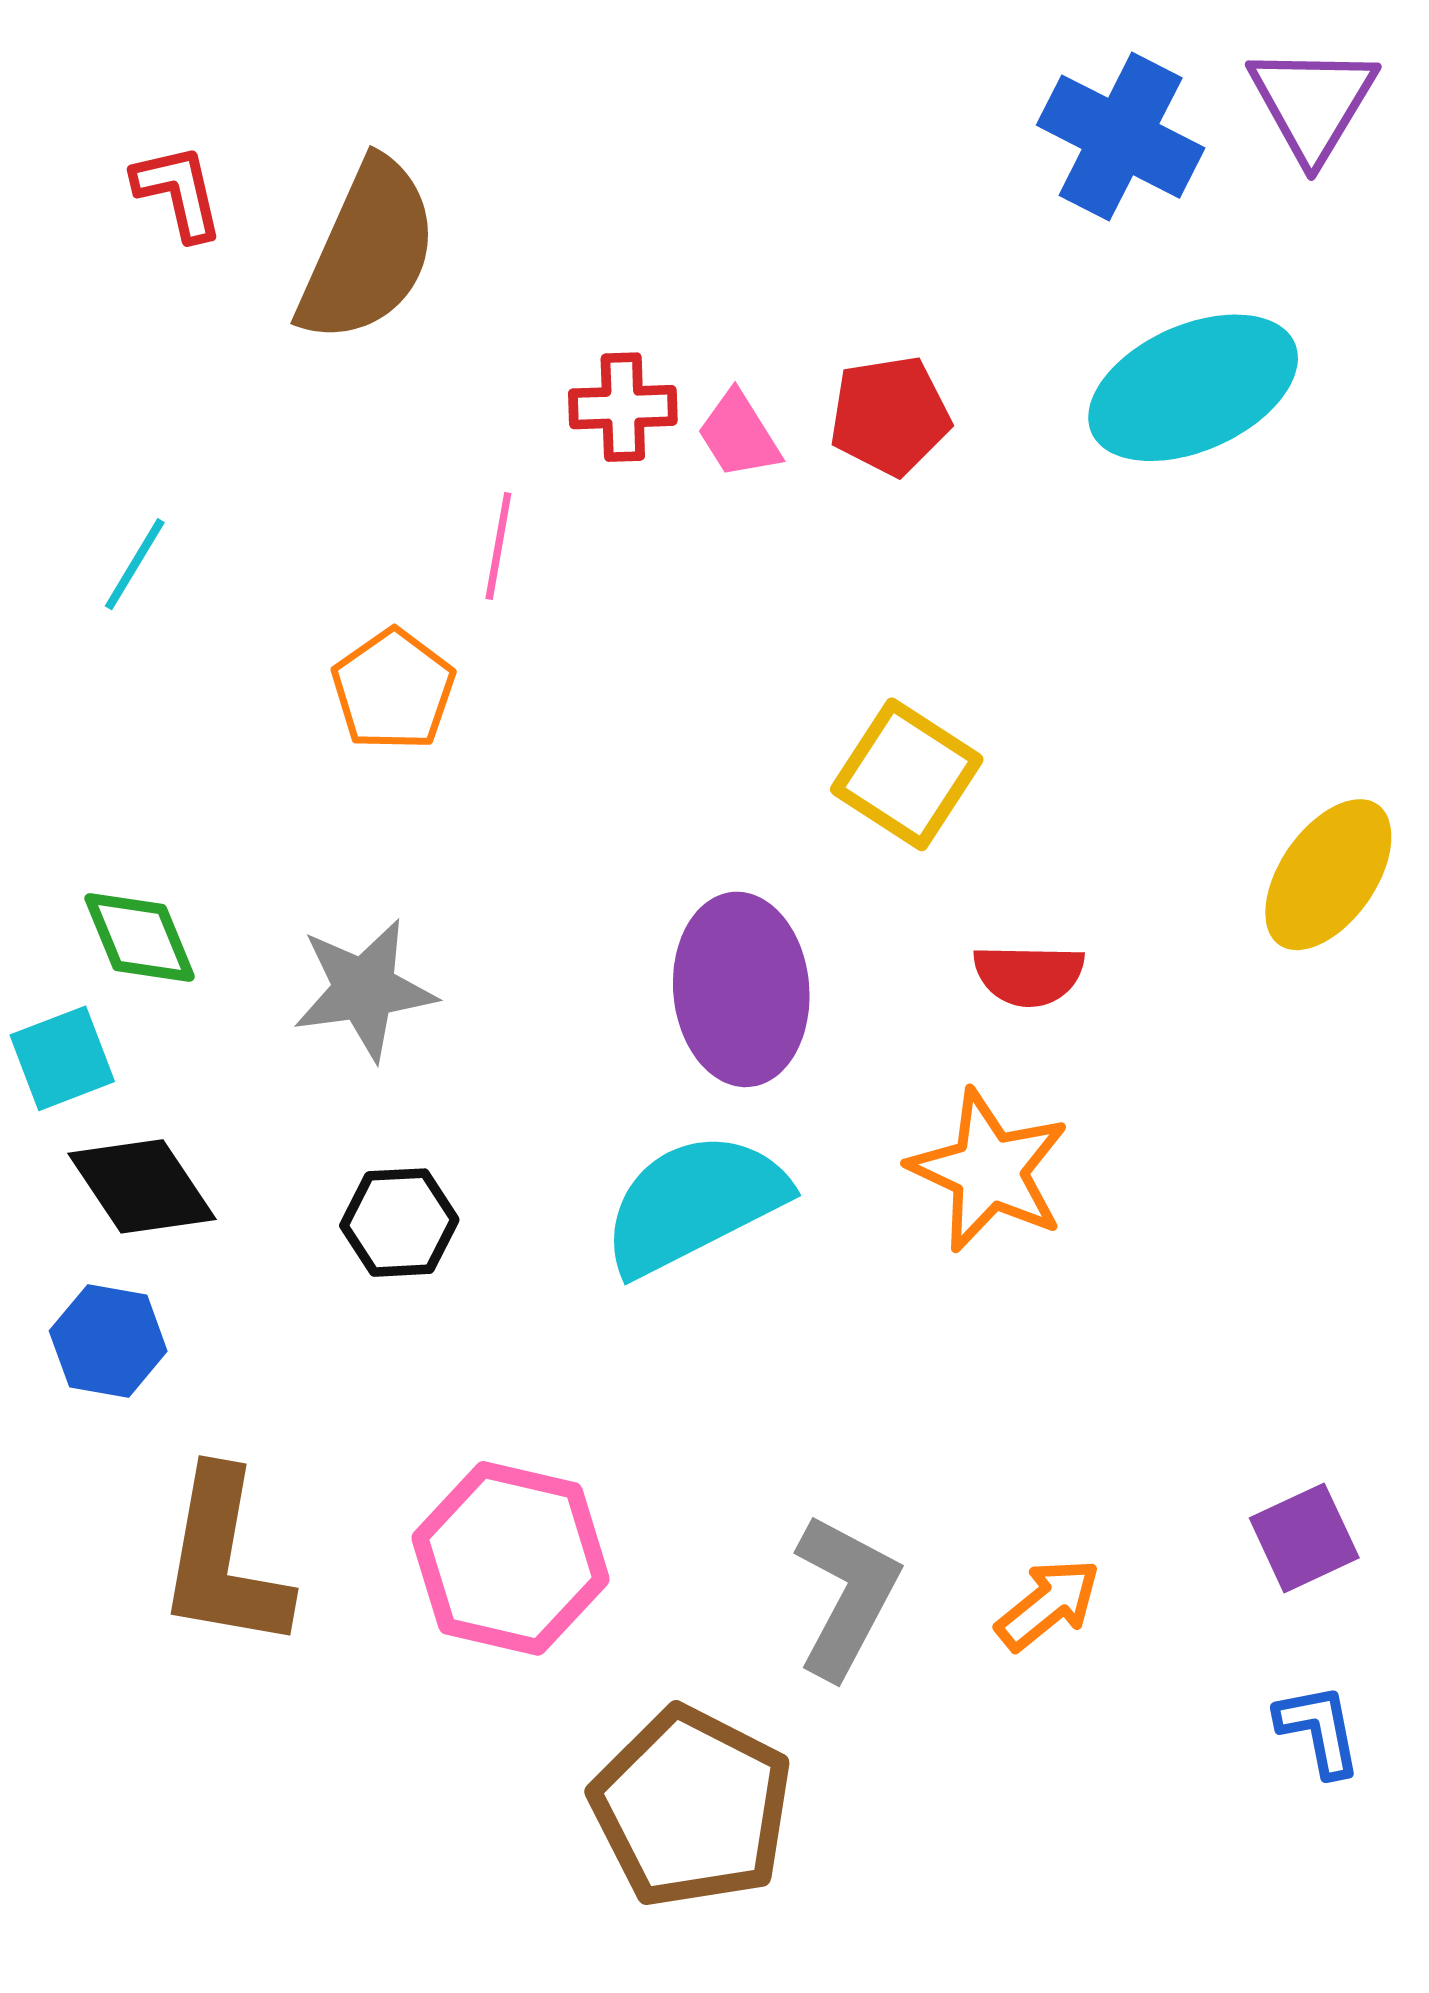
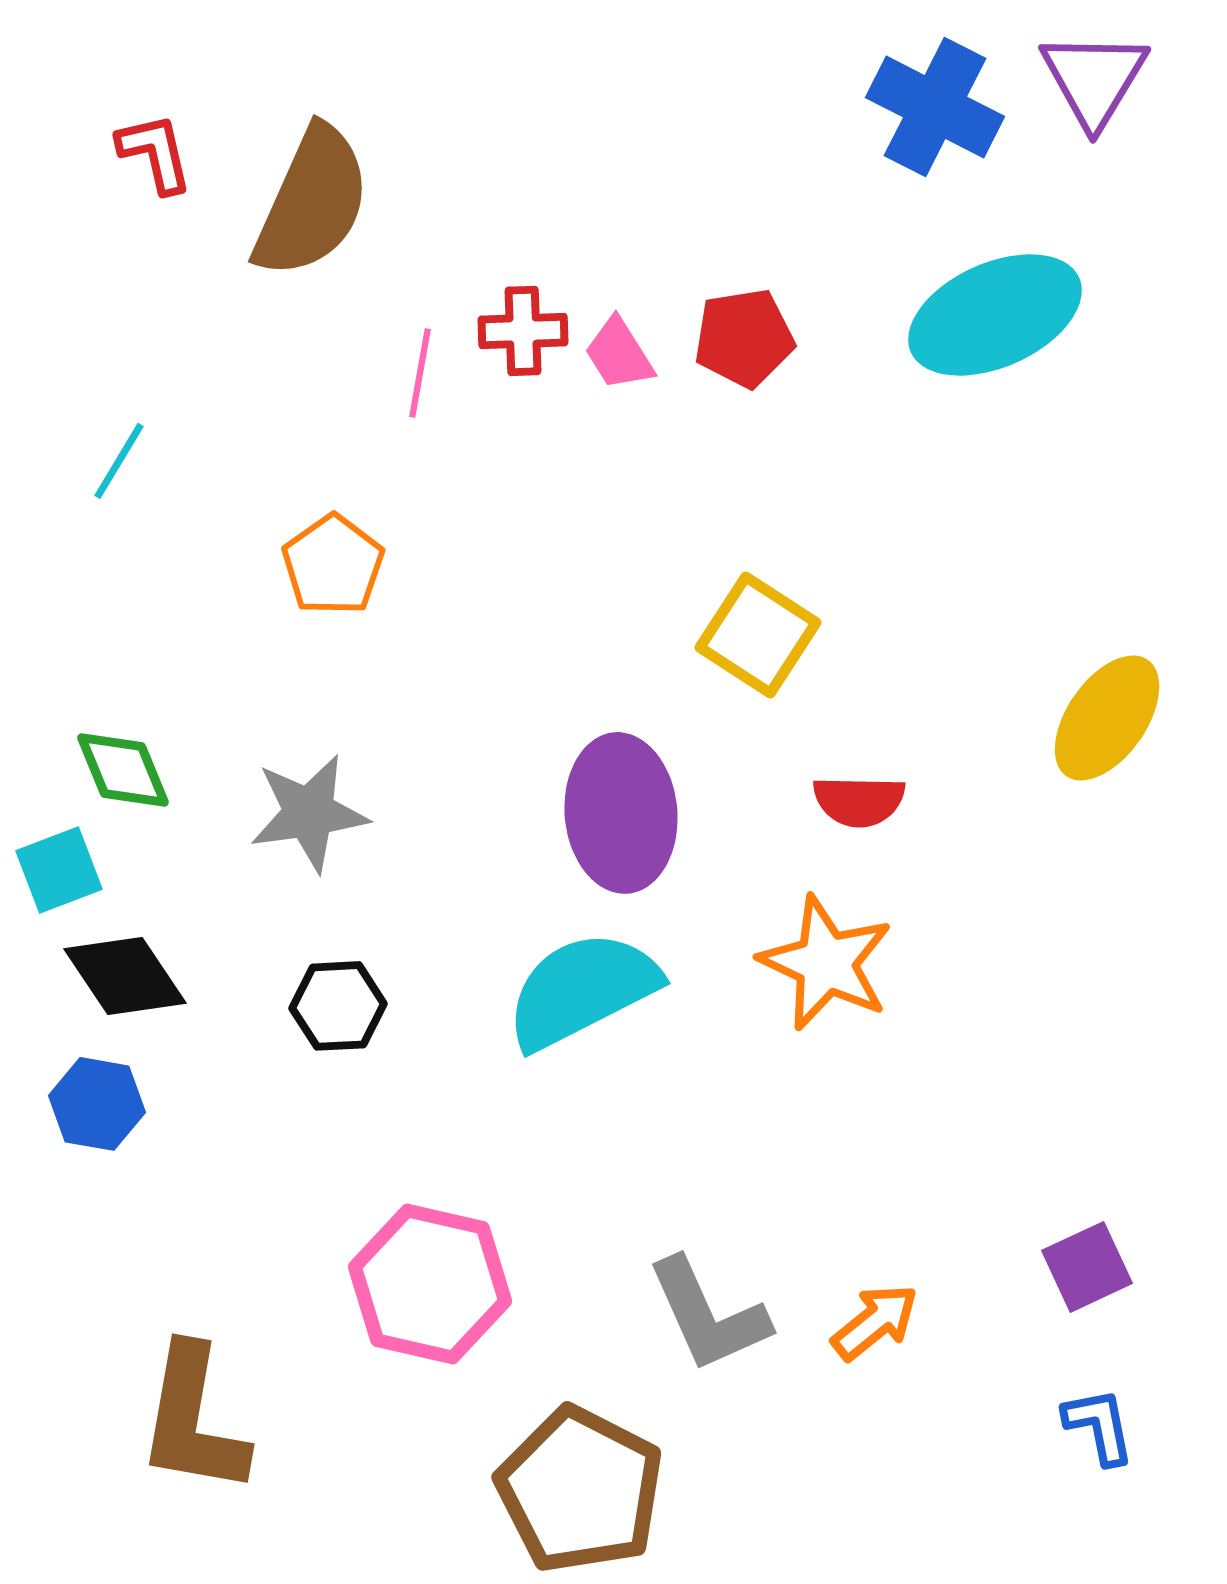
pink line: (498, 546) -> (420, 373), moved
brown L-shape: (224, 1560) -> (193, 1420), moved
gray L-shape: (846, 1596) -> (708, 1315), turned 128

